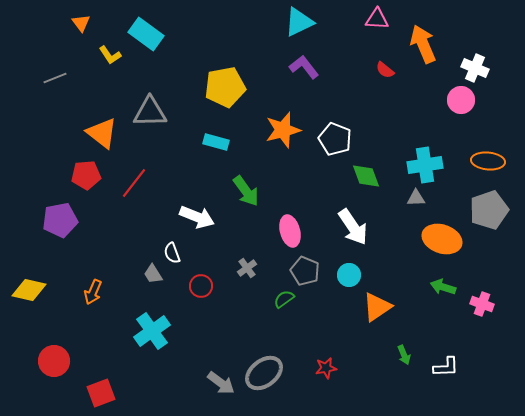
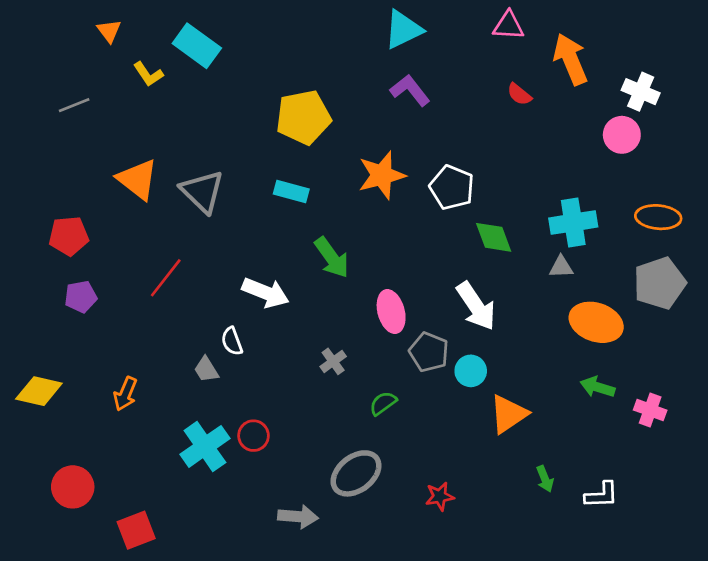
gray triangle: (150, 112) -> (202, 191), moved, turned 45
red pentagon: (86, 175) -> (69, 236), moved
red line: (134, 183) -> (166, 278), moved
purple pentagon: (60, 220) -> (81, 297), size x0.7
gray pentagon: (305, 271) -> (429, 352), moved
red circle: (201, 286) -> (253, 436), moved
gray ellipse: (264, 373) -> (356, 473), moved
gray arrow: (221, 383) -> (298, 517), turned -32

